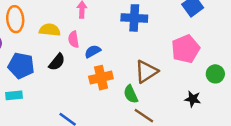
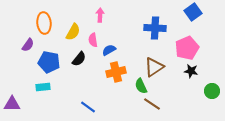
blue cross: (134, 18) -> (155, 28), moved
yellow semicircle: (50, 30) -> (73, 32), turned 114
green circle: (215, 74) -> (212, 91), moved
black star: (193, 99) -> (191, 71), moved

